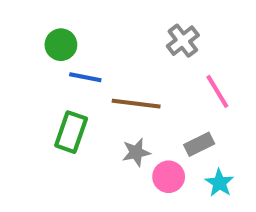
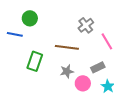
gray cross: (183, 41) -> (86, 25), moved
blue line: (85, 77) -> (15, 34), moved

